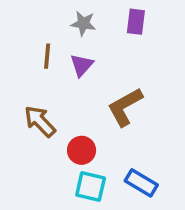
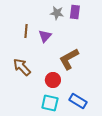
gray star: (83, 23) -> (57, 13), moved
red circle: (82, 150) -> (53, 80), moved

